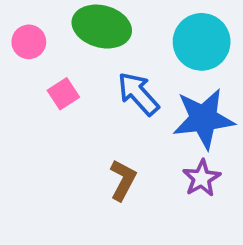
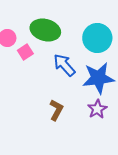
pink square: (63, 94) -> (25, 52), moved

